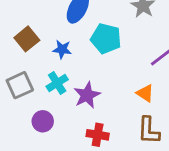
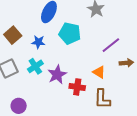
purple circle: (43, 121) -> (19, 106), moved
red cross: (98, 135) -> (77, 87), moved

